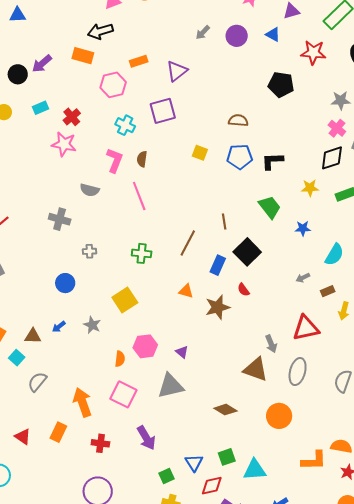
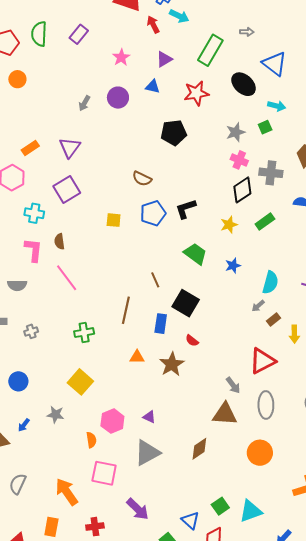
brown semicircle: (238, 120) -> (142, 179), turned -144
gray cross: (89, 251) -> (31, 331), moved
gray arrow: (303, 278) -> (258, 306), moved
brown diamond: (225, 410) -> (199, 449), moved, turned -50

